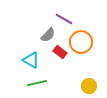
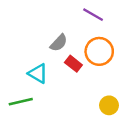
purple line: (64, 19) -> (93, 15), moved
green line: (37, 83) -> (21, 102), moved

